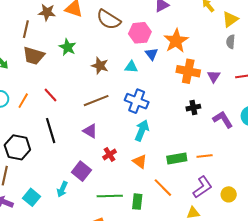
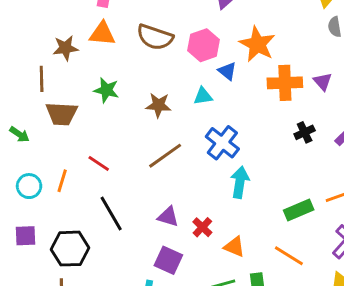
blue cross: (137, 101) -> (222, 143), turned 30
purple triangle: (90, 131) -> (168, 217), moved
orange triangle: (140, 161) -> (234, 247), moved

